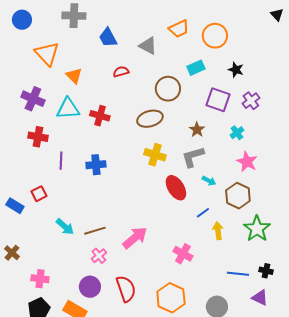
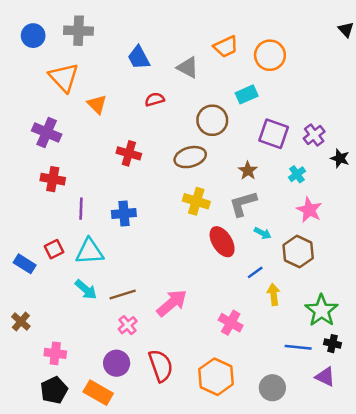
gray cross: (74, 16) -> (79, 31), moved
black star: (236, 70) -> (340, 158), moved
cyan triangle: (68, 109) -> (90, 252), moved
green star: (257, 229) -> (321, 310), moved

